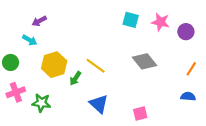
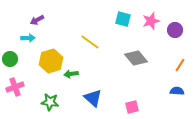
pink star: (160, 22) -> (151, 21), turned -30
cyan arrow: (30, 40) -> (28, 38), turned -32
yellow line: (96, 66) -> (90, 42), moved
green arrow: (75, 78) -> (71, 74), turned 48
green star: (41, 103) -> (50, 102), moved

